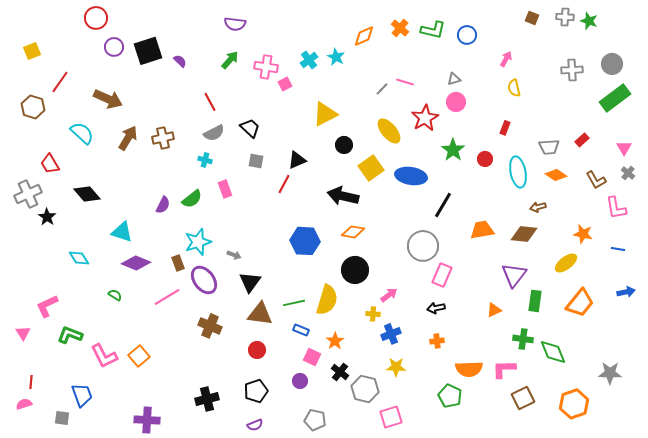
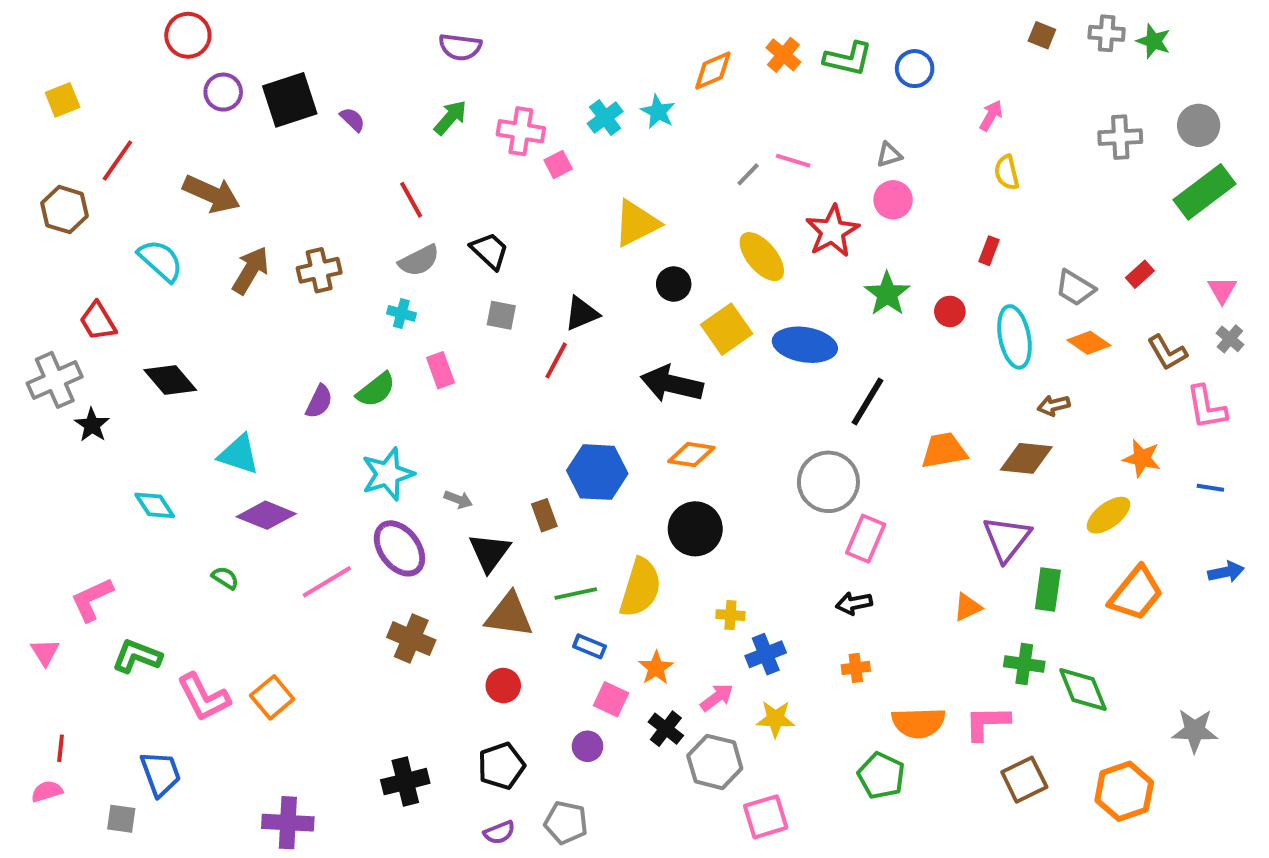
gray trapezoid: (549, 147) -> (1075, 288), turned 35
brown rectangle: (178, 263) -> (544, 515), moved
pink arrow: (389, 295) -> (717, 697), moved
gray pentagon: (315, 420) -> (566, 823), moved

